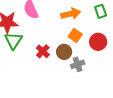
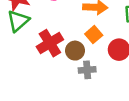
red cross: (43, 51) -> (50, 43), size x1.5

